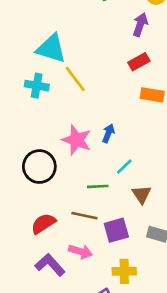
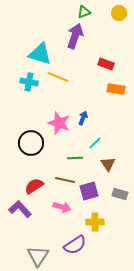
purple arrow: (140, 25) -> (75, 36), moved, size x1.4
red rectangle: (139, 62) -> (106, 64), turned 49
yellow line: (75, 79) -> (58, 77), turned -30
purple L-shape: (50, 265) -> (20, 209), moved

